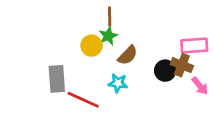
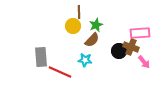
green star: (108, 36) -> (96, 25), moved
yellow circle: (92, 46) -> (73, 26), moved

